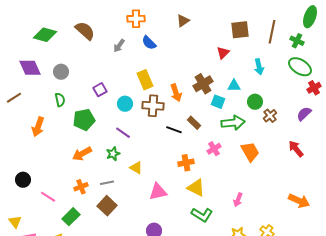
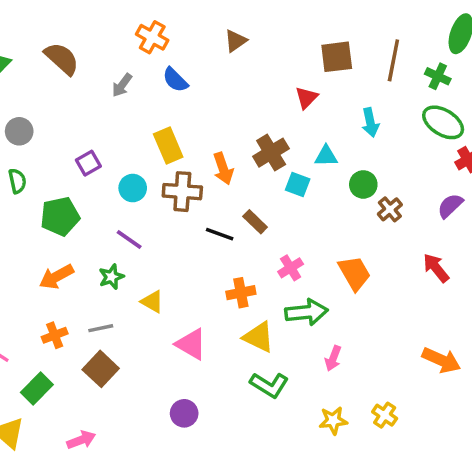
orange cross: (136, 19) -> (152, 37), turned 30
green arrow: (233, 123) -> (307, 312), moved
pink triangle: (158, 192) -> (191, 344), turned 42

